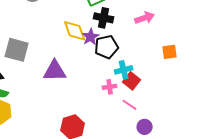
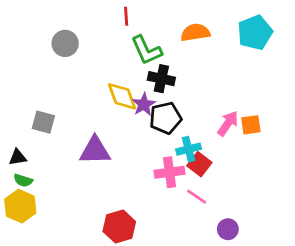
pink arrow: (145, 18) -> (228, 123), moved, turned -36
gray square: (17, 50) -> (43, 122), size x0.7
pink cross: (110, 87) -> (170, 172), size x1.5
purple circle: (145, 127) -> (228, 229), moved

